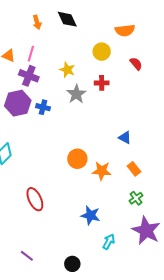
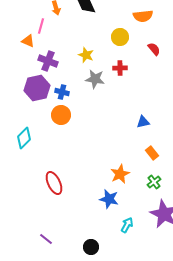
pink line: (31, 54) -> (41, 26), moved
gray star: (76, 94) -> (95, 79), turned -30
blue triangle: (125, 138) -> (143, 122), turned -40
orange circle: (77, 159) -> (61, 115), moved
orange star: (102, 171) -> (120, 174), moved, turned -30

